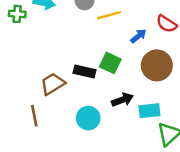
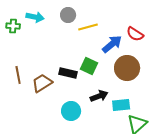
blue arrow: (138, 36) -> (112, 44), size x1.5
brown line: (34, 116) -> (18, 75), moved

